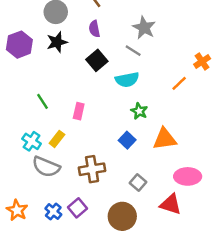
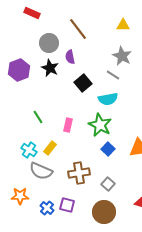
purple semicircle: (94, 29) -> (70, 57), moved
black star: (57, 42) -> (50, 68), turned -30
green star: (139, 111) -> (100, 125), moved, size x1.6
gray square: (138, 182) -> (108, 184), moved
purple square: (78, 208) -> (67, 205), turned -35
orange star: (17, 210) -> (20, 196), moved, turned -30

